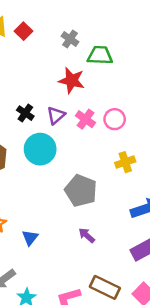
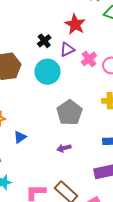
red star: (72, 80) -> (75, 24), moved
purple arrow: (87, 235) -> (64, 148), turned -72

